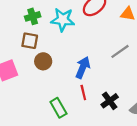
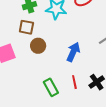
red line: (83, 92) -> (74, 82), moved

